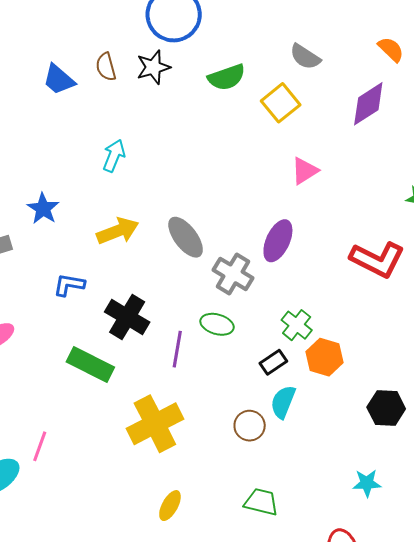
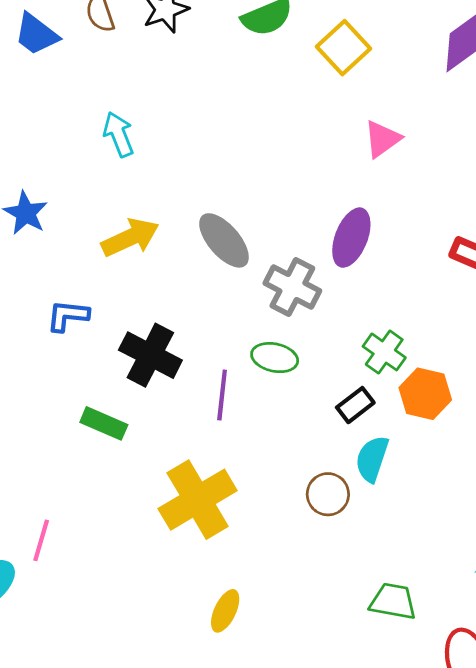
cyan arrow: (114, 156) -> (119, 134), turned -40
green rectangle: (90, 364) -> (104, 423), size x0.7
green trapezoid: (261, 502) -> (393, 601), moved

